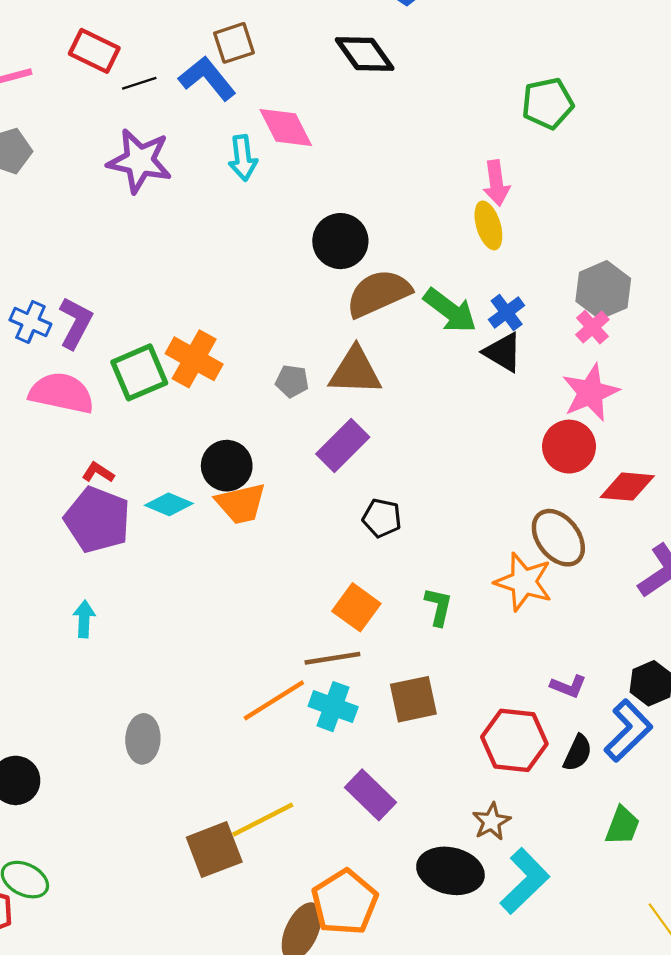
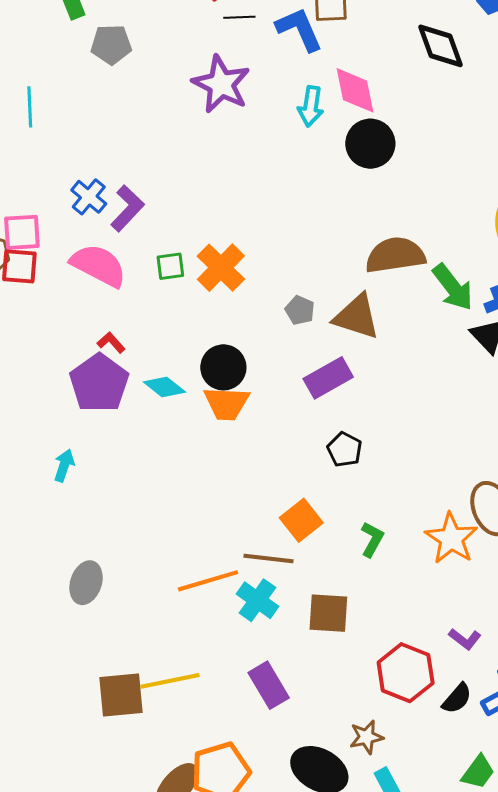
black circle: (340, 241) -> (370, 144), moved
green square: (139, 372) -> (170, 266), size x0.6

